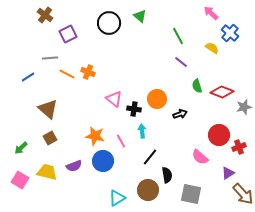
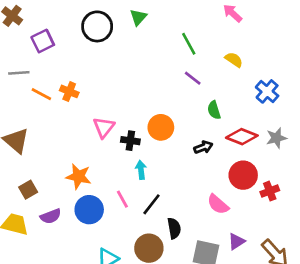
green triangle: (140, 16) -> (138, 17), turned 32
blue cross: (230, 33) -> (267, 91), moved
red diamond: (222, 92) -> (242, 137), moved
pink triangle: (114, 99) -> (104, 127), turned 30
black arrow: (180, 114) -> (203, 147), moved
brown square: (50, 138) -> (28, 190), moved
pink line: (121, 141) -> (122, 199), moved
purple triangle: (228, 173) -> (237, 242), moved

